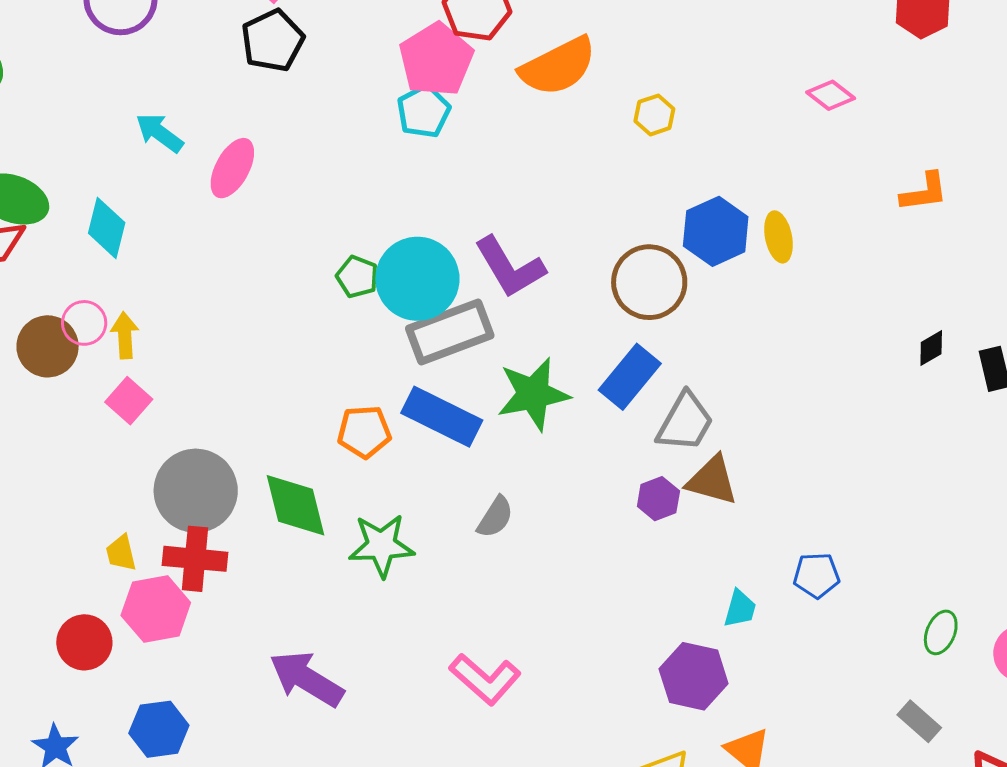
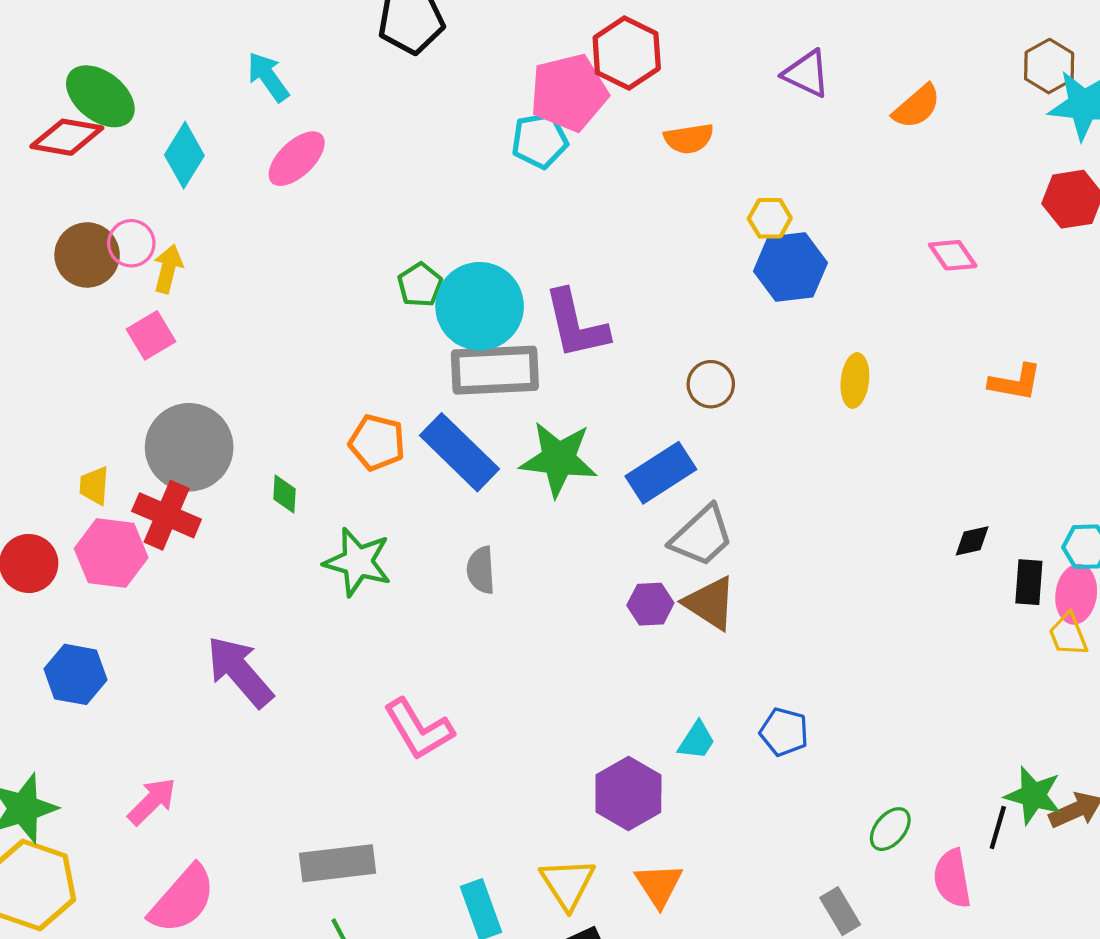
orange semicircle: (558, 66) -> (689, 139), size x0.6
pink ellipse: (232, 168) -> (297, 159), moved
blue hexagon: (716, 231) -> (790, 267), moved
brown circle: (649, 282) -> (711, 384), size x0.6
green diamond: (295, 505) -> (284, 494), size x0.5
gray semicircle: (495, 517) -> (481, 570), turned 126

